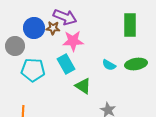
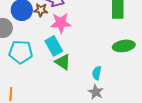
cyan semicircle: (109, 65) -> (97, 73), moved, turned 72
green triangle: (83, 86) -> (63, 62), moved

